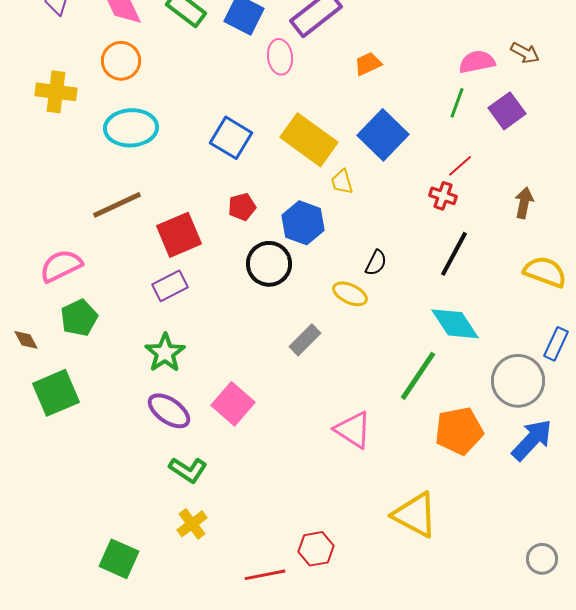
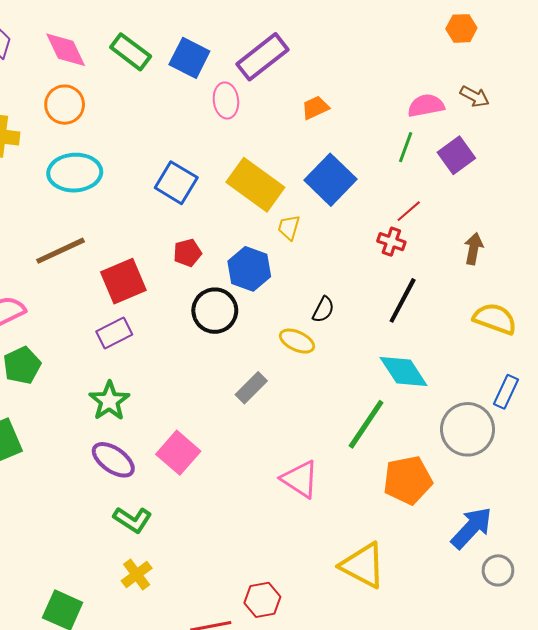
yellow trapezoid: (342, 182) -> (289, 227), turned 32
blue arrow: (532, 440) -> (472, 528), moved
gray circle: (542, 559) -> (498, 570), moved

